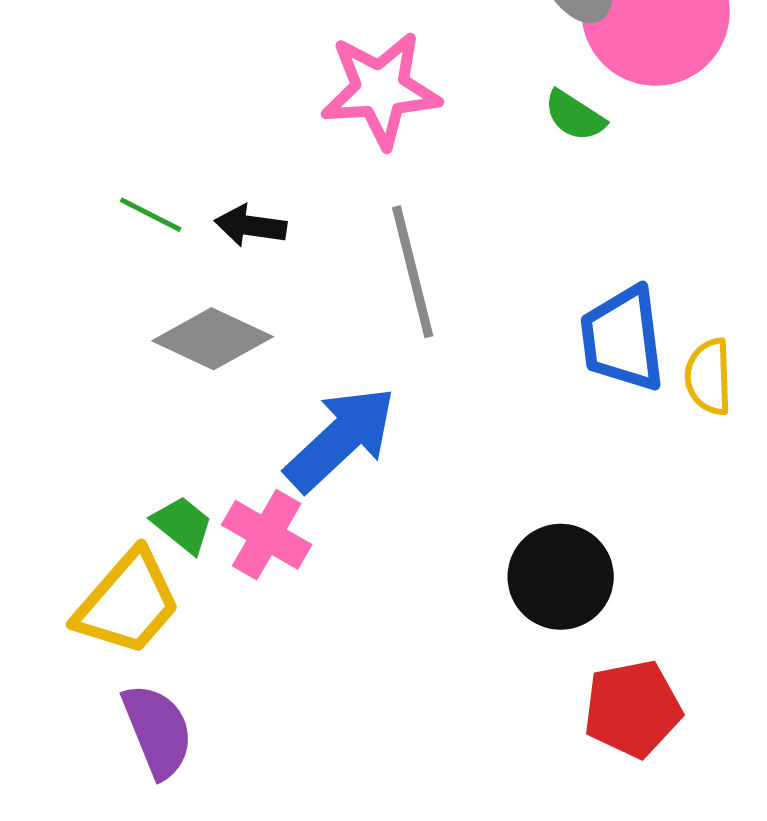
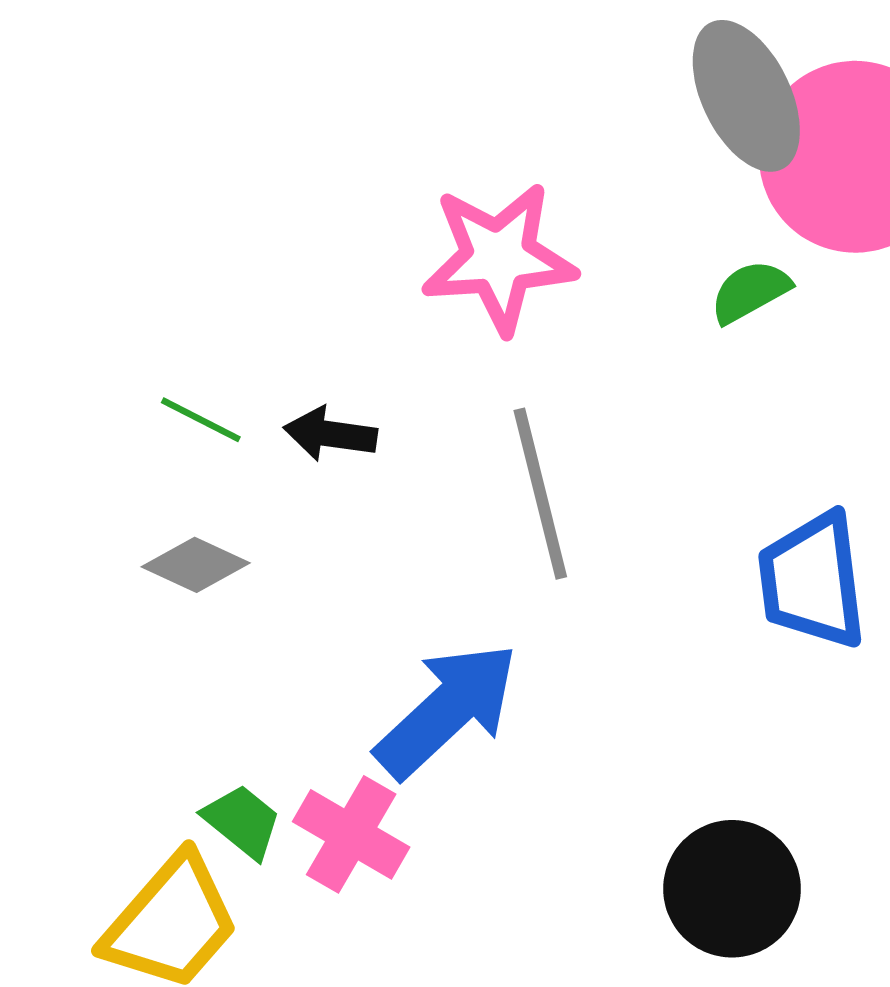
green semicircle: (575, 116) -> (750, 292), turned 118
gray diamond: (213, 339) -> (196, 565), moved, size x0.7

